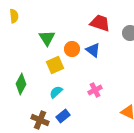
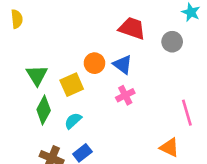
green triangle: (47, 38) -> (37, 75), moved
green diamond: (21, 84) -> (44, 110), moved
pink cross: (95, 90) -> (125, 95), moved

